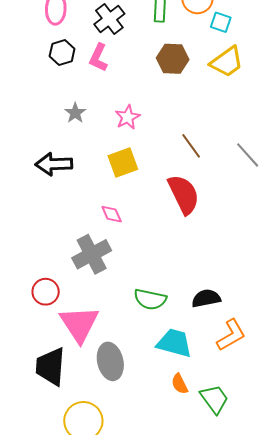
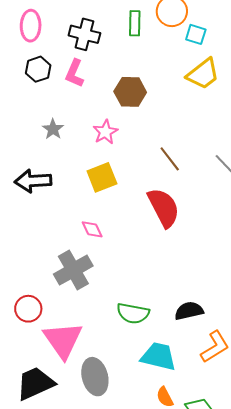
black cross: (109, 19) -> (84, 34), turned -36
brown hexagon: (173, 59) -> (130, 92), moved
black trapezoid: (50, 367) -> (35, 383), turned 63

